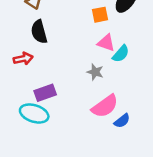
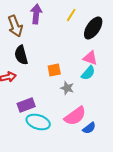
orange square: (100, 15) -> (54, 70), moved
pink triangle: (106, 43) -> (90, 58), moved
cyan ellipse: (34, 113) -> (38, 122), moved

